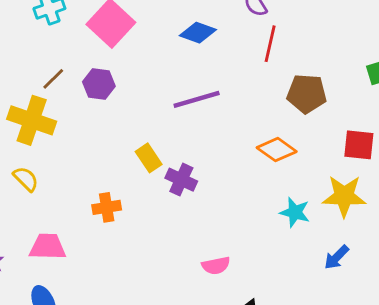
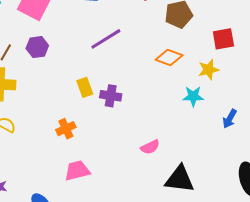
yellow rectangle: (149, 158) -> (85, 87), turned 30
yellow star: (344, 196) -> (209, 70), moved, size x0.7
pink trapezoid: (48, 247) -> (77, 171), moved

